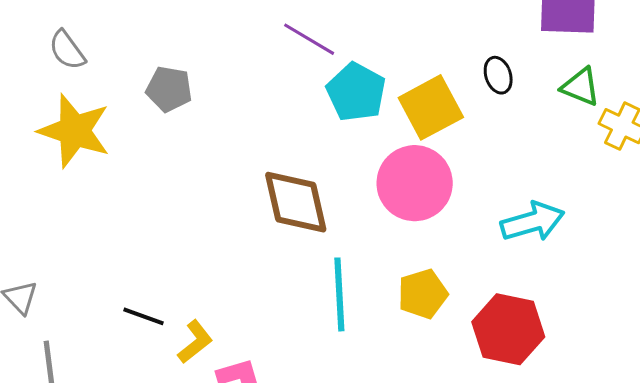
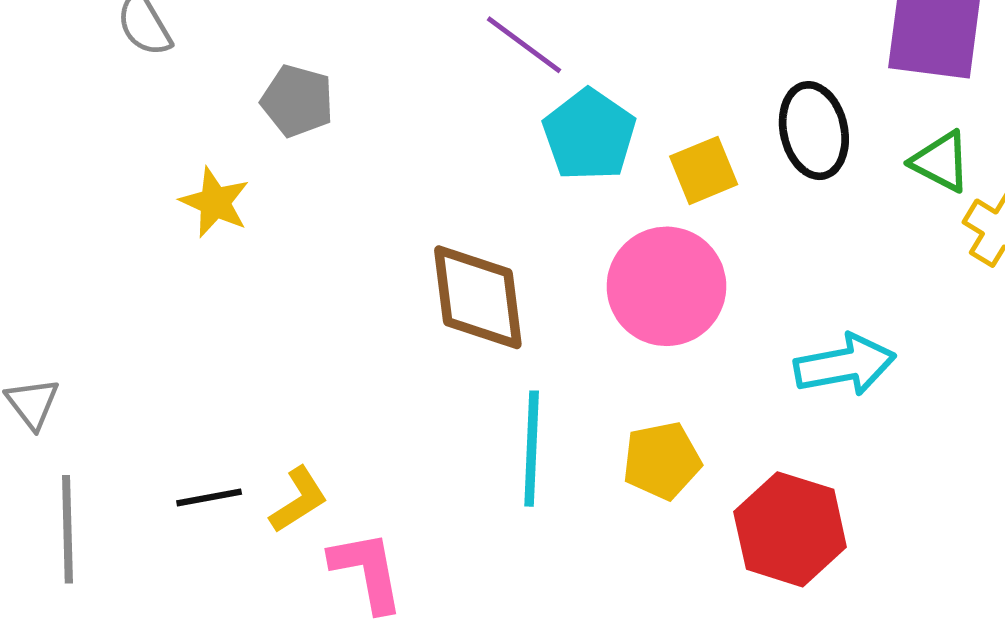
black ellipse: (498, 75) -> (814, 131), size x1.6
yellow square: (431, 107) -> (704, 170), size x0.7
yellow star: (74, 131) -> (215, 202), moved, size x0.6
black line: (144, 316) -> (209, 498), moved, turned -36

